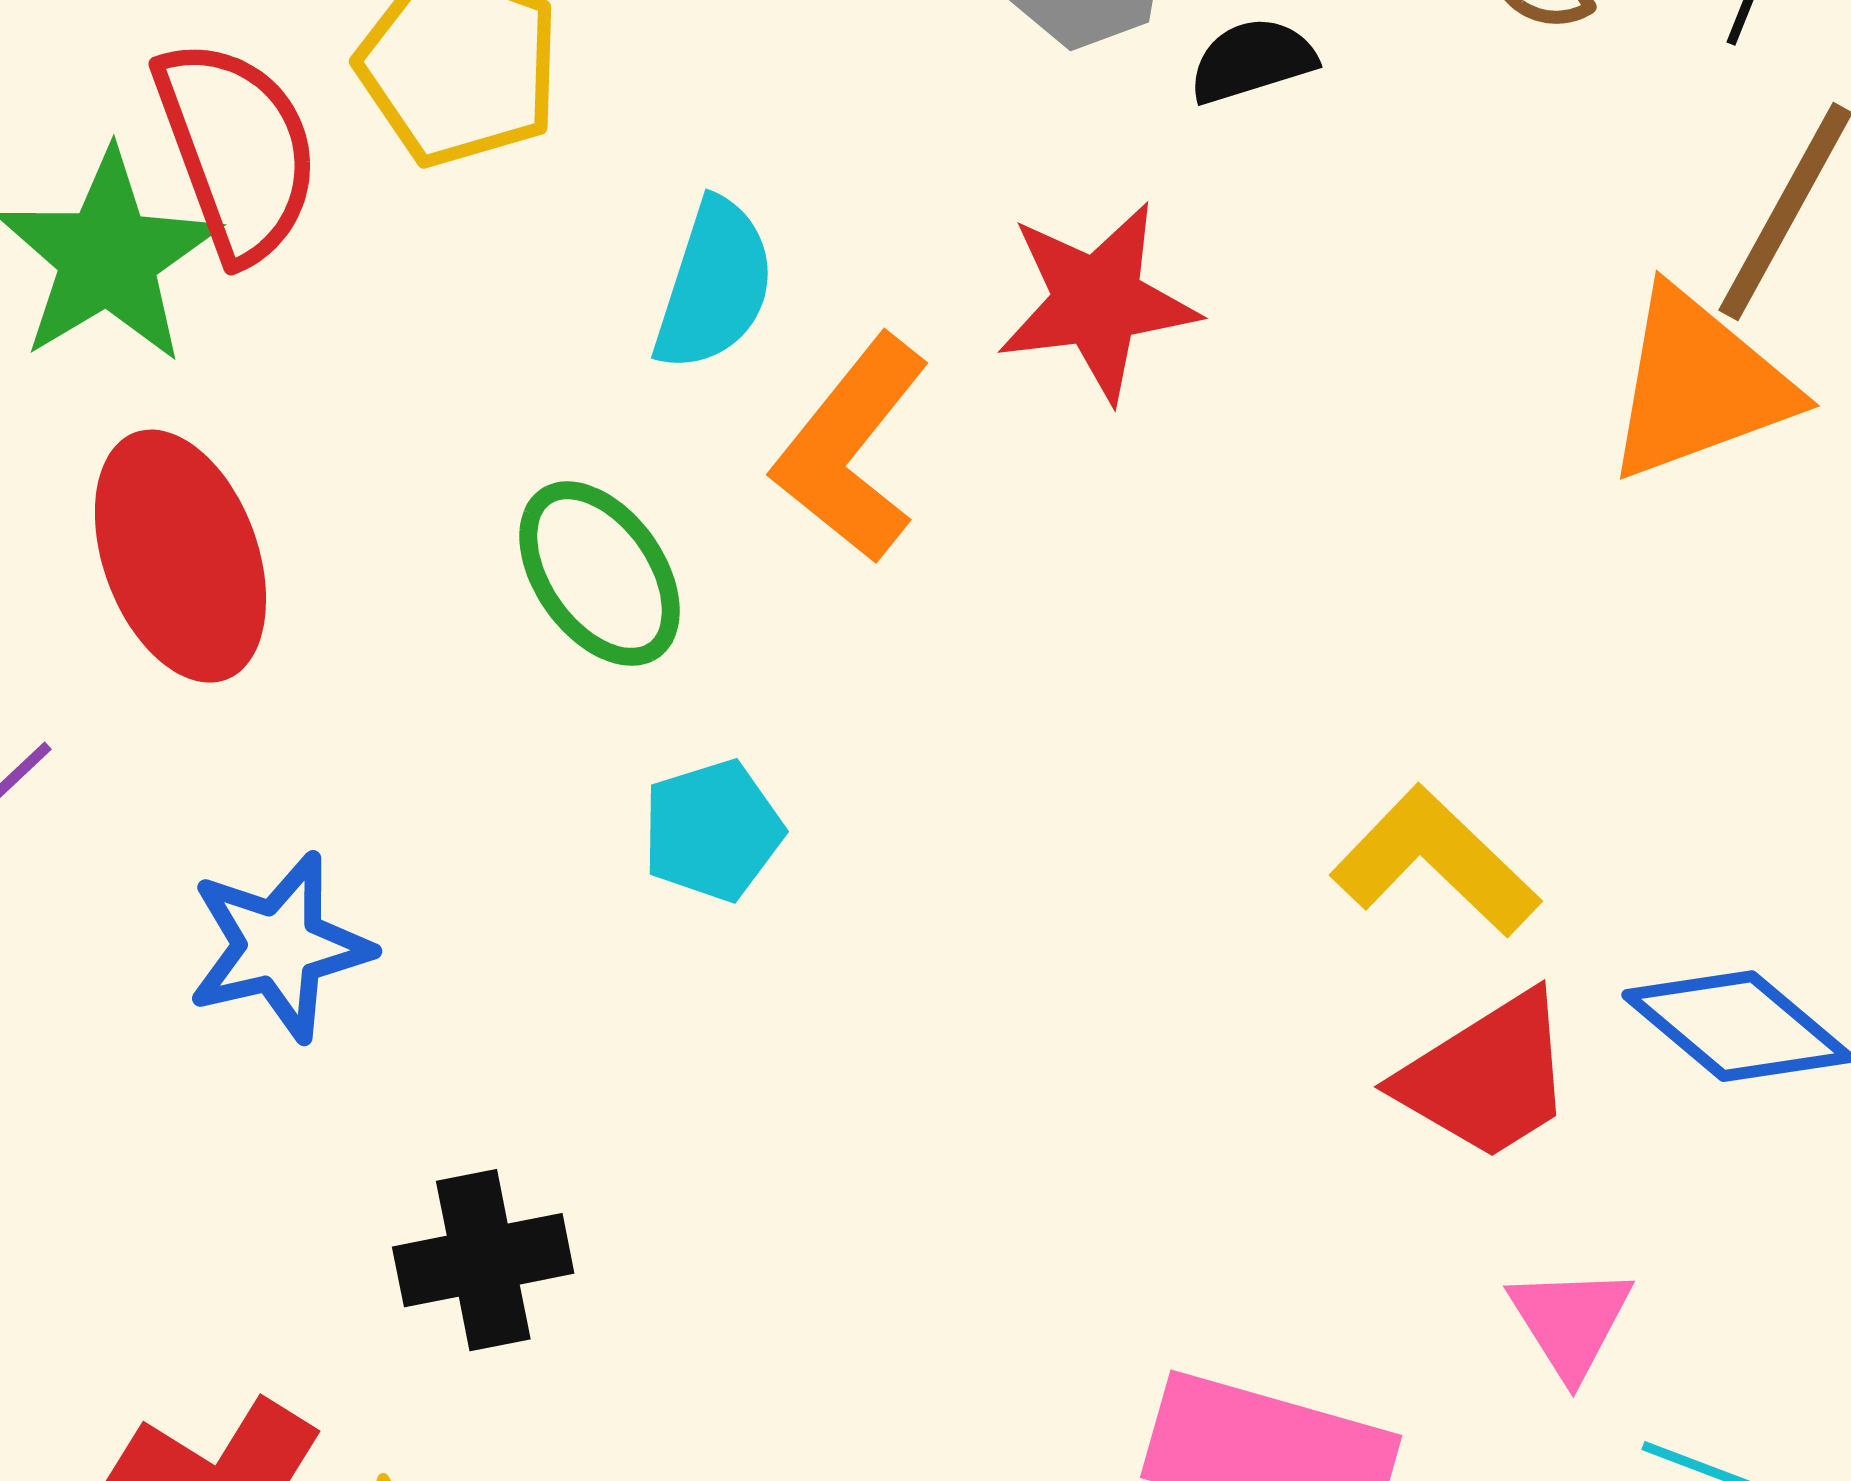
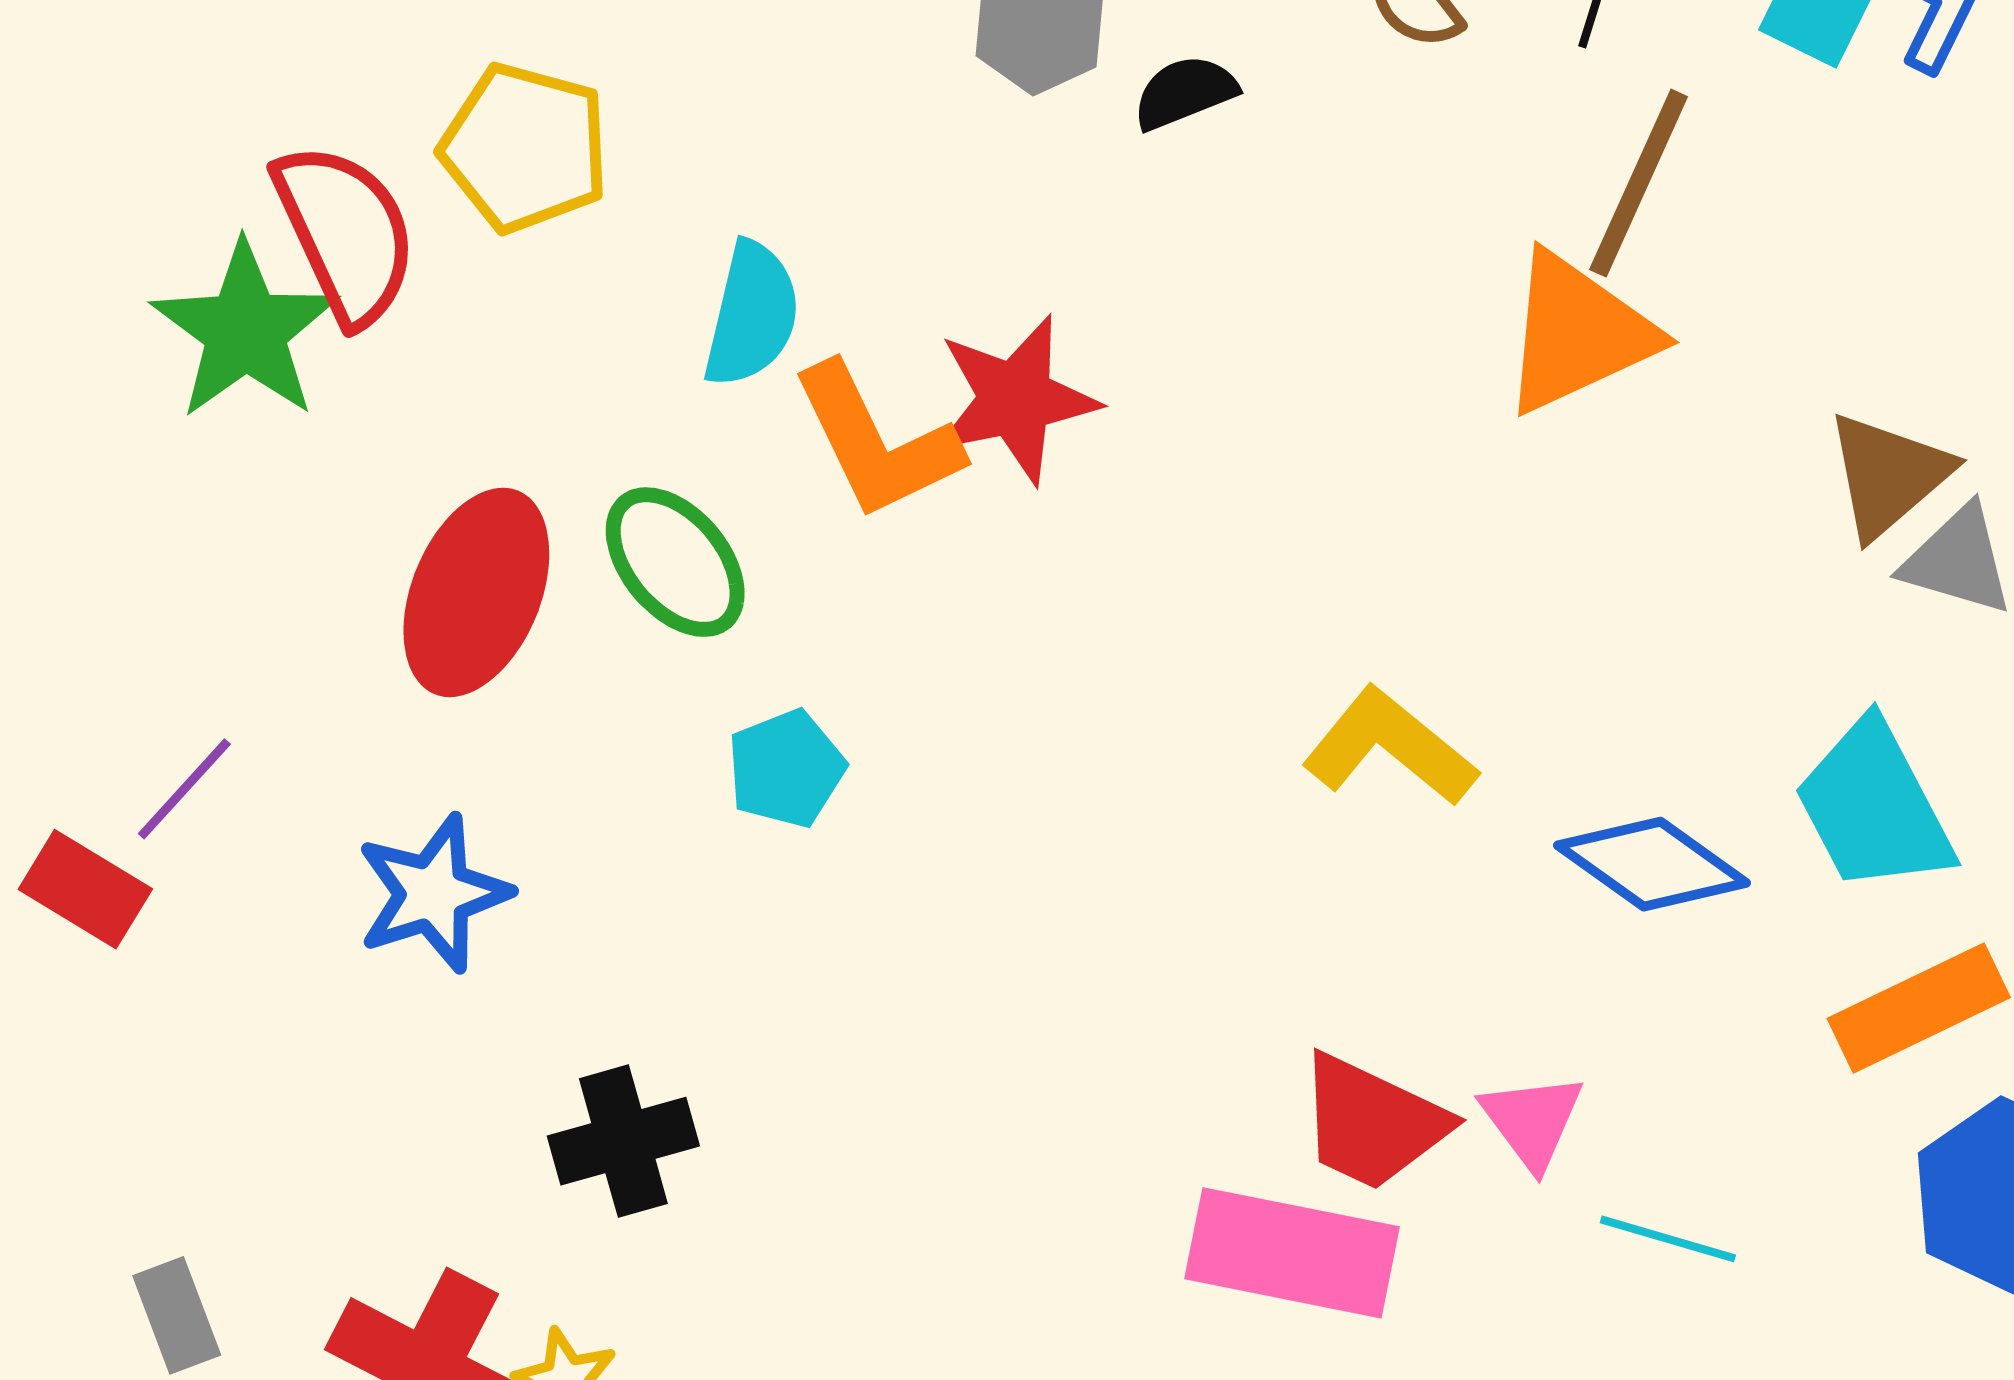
red star: (1097, 301) -> (1016, 399), moved
orange L-shape: (851, 449) -> (877, 442), turned -60
red ellipse: (180, 556) -> (476, 592), moved, turned 47
red trapezoid: (1487, 1077) -> (1372, 1123), moved, turned 62

